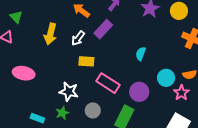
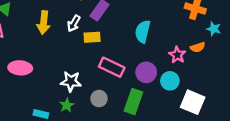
cyan semicircle: (141, 54) -> (143, 31), size x1.5
yellow rectangle: (86, 61) -> (92, 37), moved
cyan circle: (166, 78) -> (170, 81), moved
pink star: (181, 93) -> (177, 55), moved

